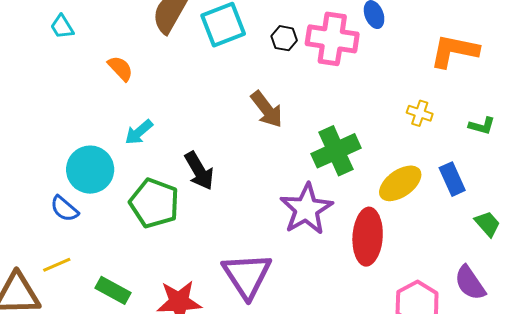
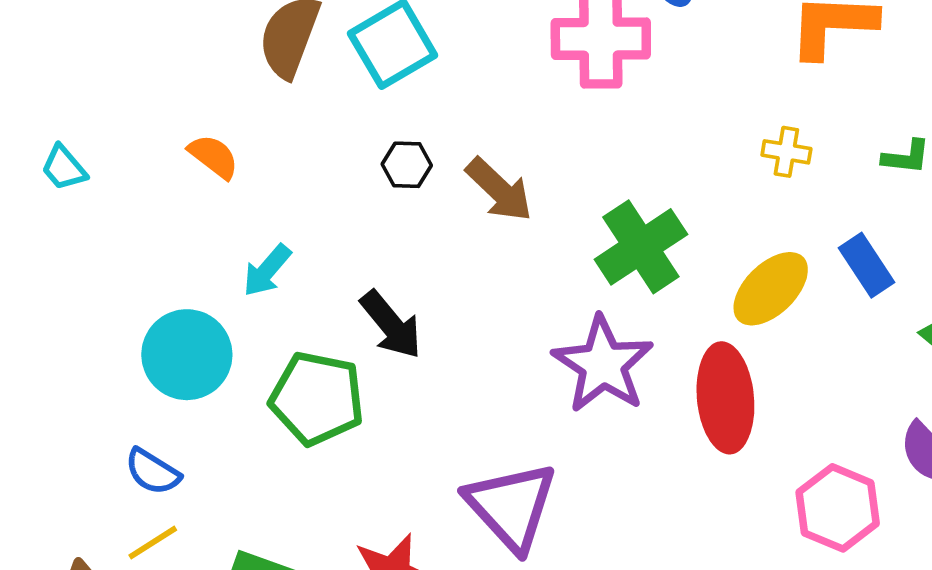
cyan trapezoid: (62, 27) -> (64, 168), moved
black hexagon: (284, 38) -> (407, 165), moved
blue semicircle: (64, 209) -> (153, 472), moved

